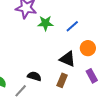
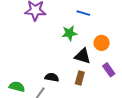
green star: (45, 23) -> (69, 33), moved
blue line: (72, 26) -> (83, 13), moved, turned 64

